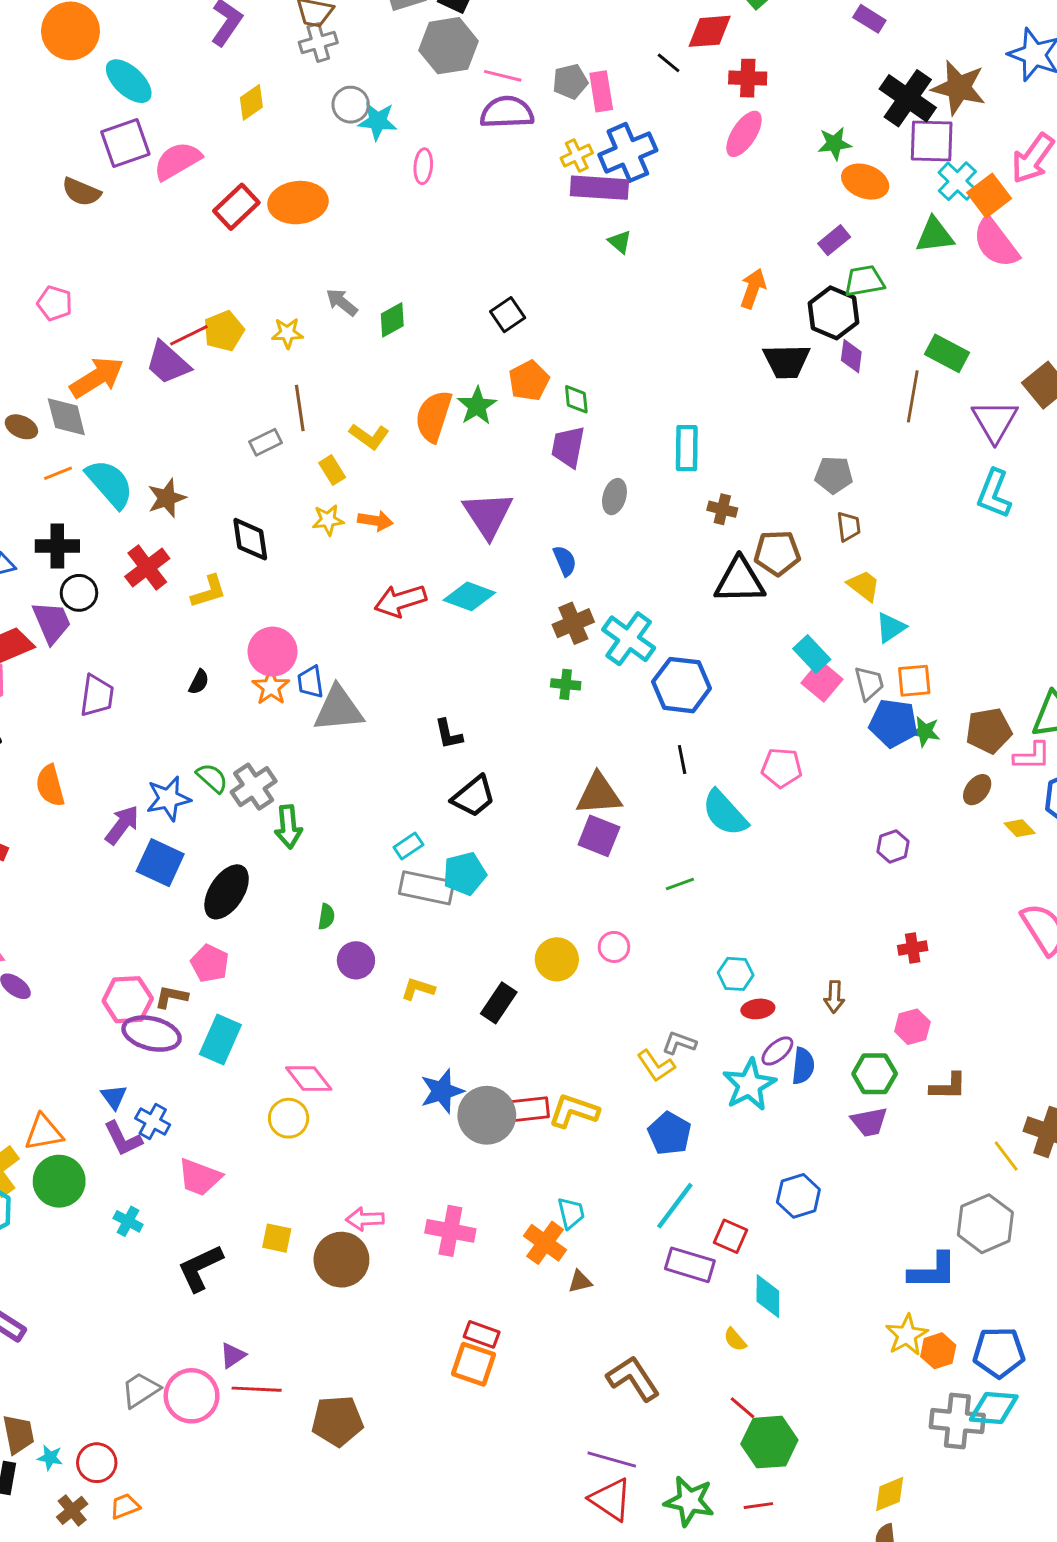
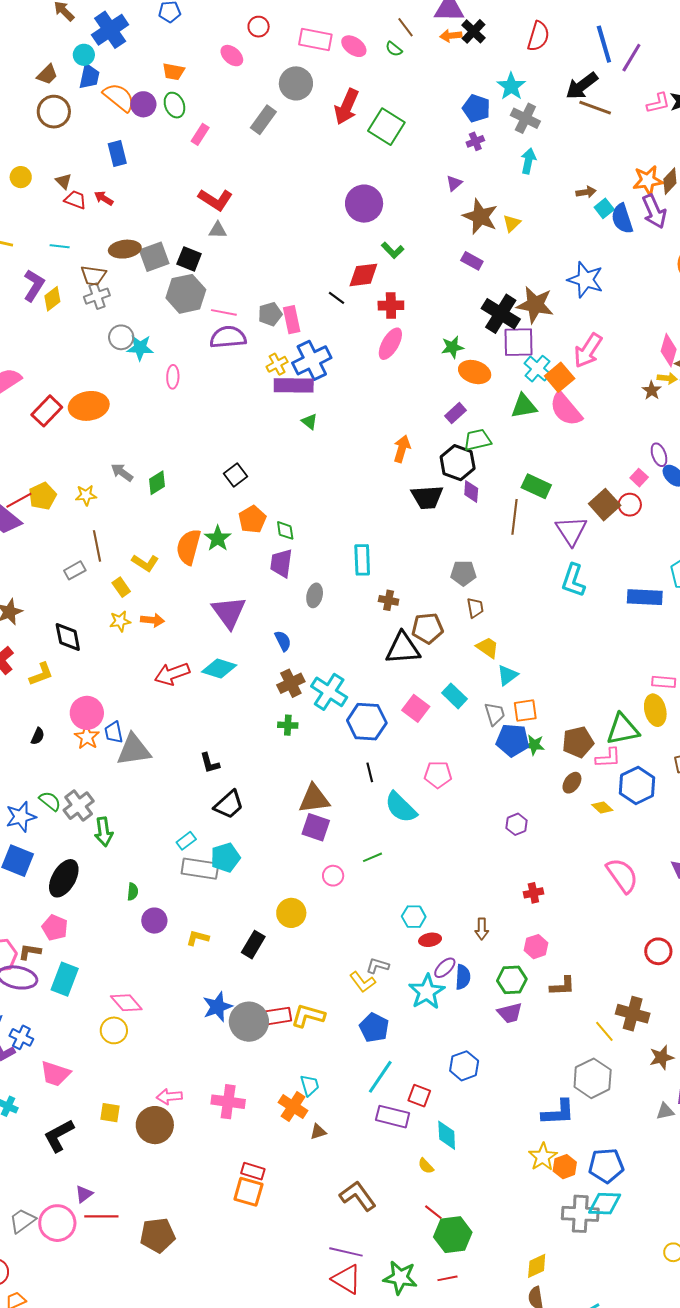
yellow diamond: (251, 102) -> (52, 299), moved
pink square: (822, 681) -> (416, 708), moved
pink circle: (614, 947) -> (333, 876), moved

